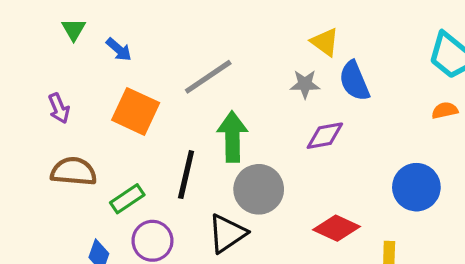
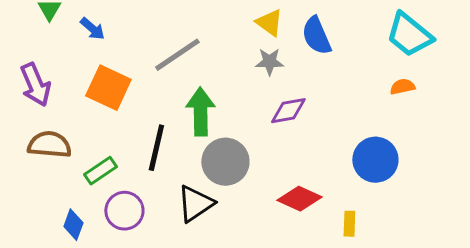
yellow triangle: (325, 42) -> (269, 23), moved
blue semicircle: (354, 81) -> (316, 36), moved
purple arrow: (59, 108) -> (35, 85), size x1.5

